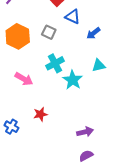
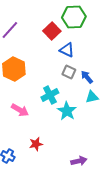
gray square: (49, 32) -> (69, 72), moved
blue arrow: (93, 33) -> (87, 77), moved, turned 88

